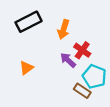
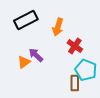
purple arrow: (68, 60) -> (36, 55), moved
brown rectangle: (82, 91) -> (75, 83), turned 56

